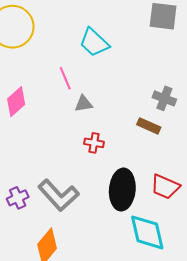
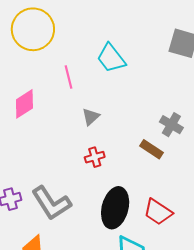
pink line: (65, 78) -> (69, 77), moved
gray triangle: (84, 104) -> (91, 117), turned -42
red cross: (94, 143) -> (95, 157), turned -36

